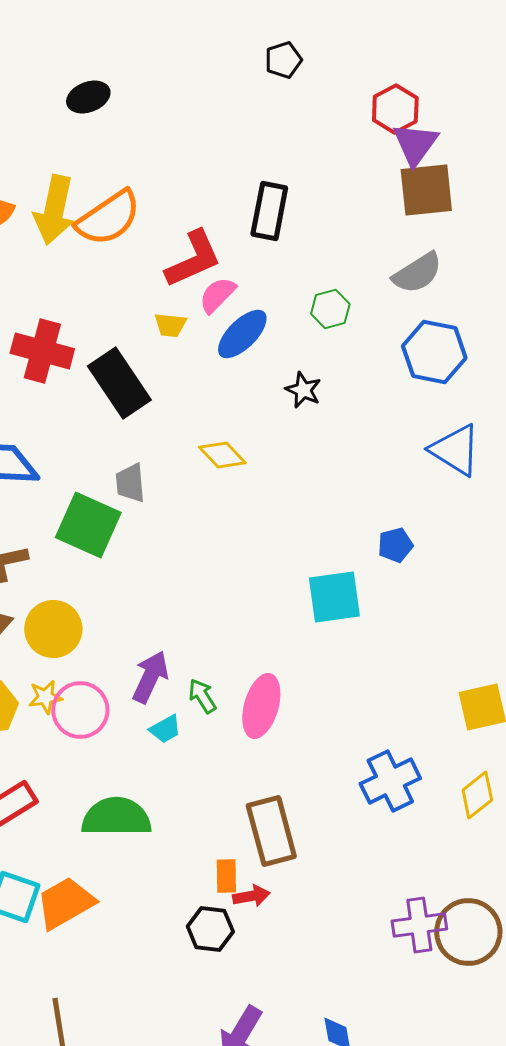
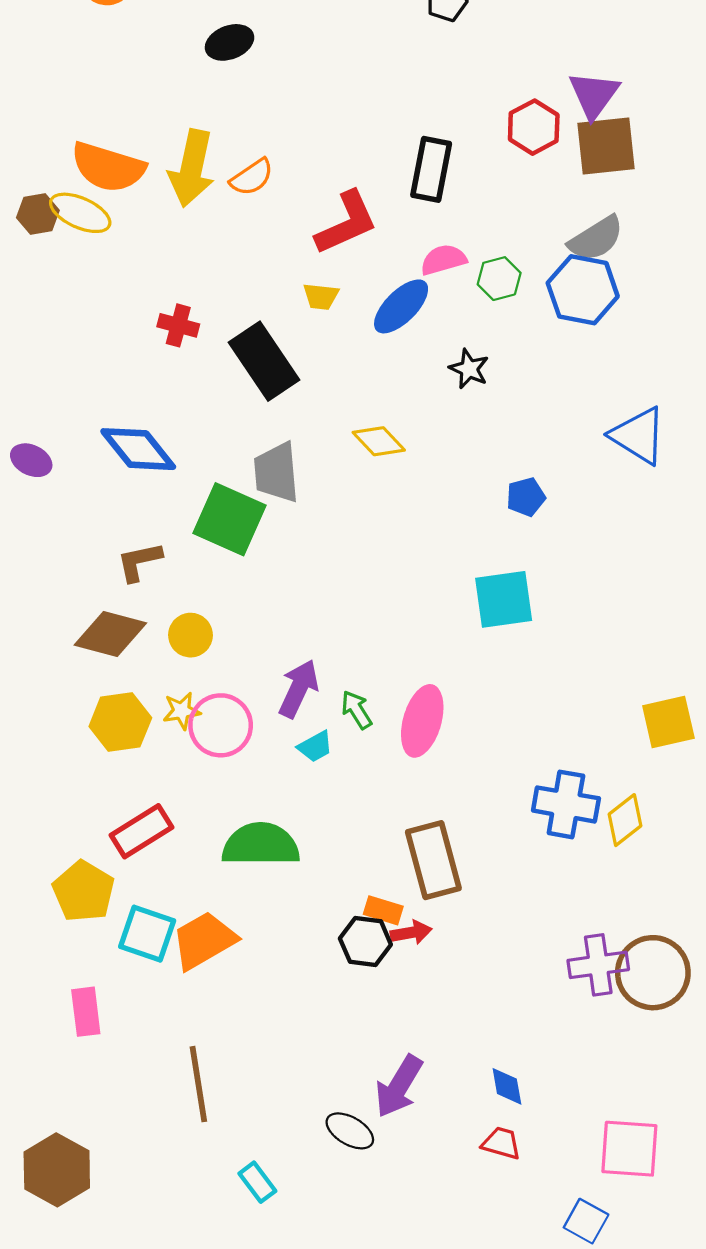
red hexagon: (395, 109) -> (534, 127), moved
orange semicircle: (108, 218) -> (252, 177), size x0.6
pink semicircle: (217, 295) -> (443, 260), moved, turned 30
red cross: (42, 351) -> (178, 325), size x0.6
blue hexagon: (434, 352) -> (583, 290), moved
gray trapezoid: (130, 483) -> (276, 472), size x1.4
blue pentagon: (395, 545) -> (526, 497), moved
yellow circle: (53, 629) -> (191, 635), size x0.7
blue cross: (390, 781) -> (566, 804), turned 36
yellow diamond: (477, 795) -> (625, 820), moved
orange rectangle: (226, 876) -> (383, 910), turned -72
black hexagon: (210, 929) -> (365, 941), moved

